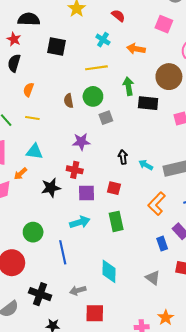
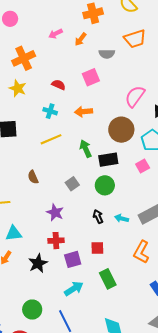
pink square: (164, 24) -> (91, 77), moved, turned -30
green circle: (93, 96) -> (105, 185), moved
purple star: (81, 142) -> (55, 212), turned -30

